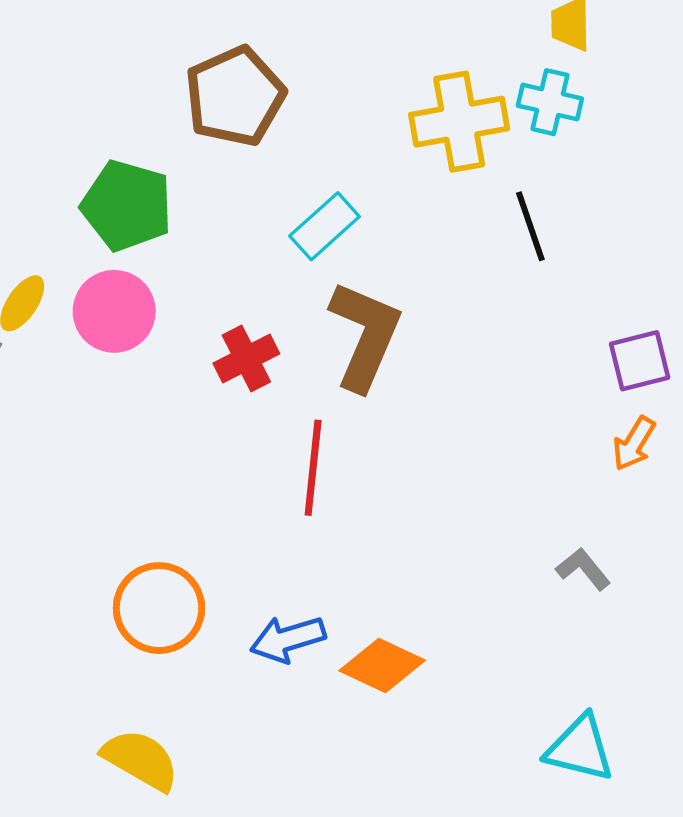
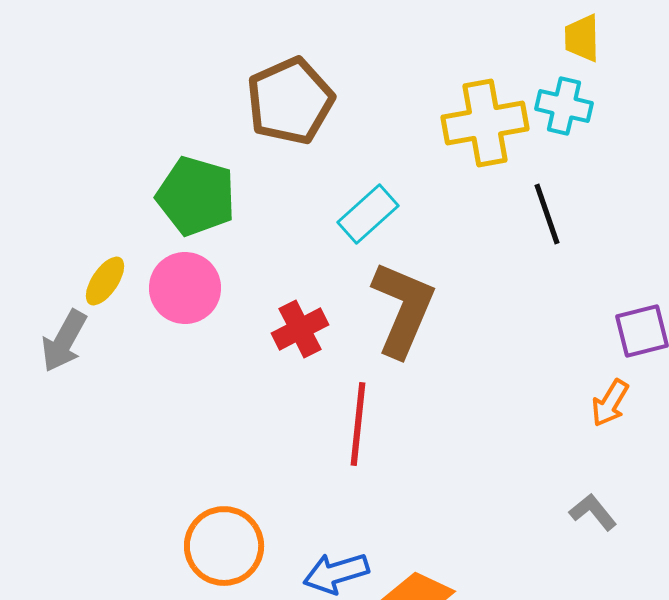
orange arrow: (634, 444) -> (610, 403), moved

